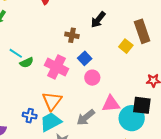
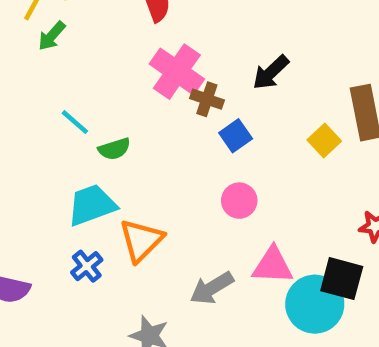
blue square: (85, 58) -> (236, 136), moved
green semicircle: (27, 63) -> (114, 149), moved
pink cross: (56, 67) -> (177, 72), moved
blue cross: (30, 116) -> (87, 266), turned 32
cyan trapezoid: (51, 122) -> (92, 205), moved

